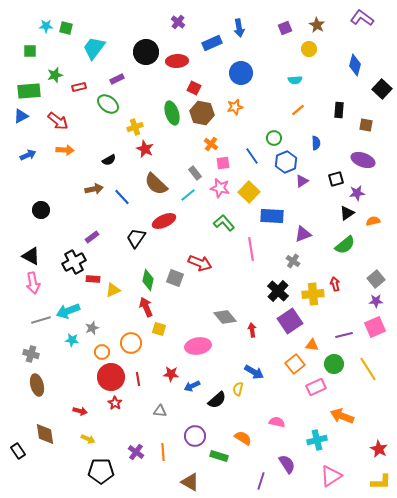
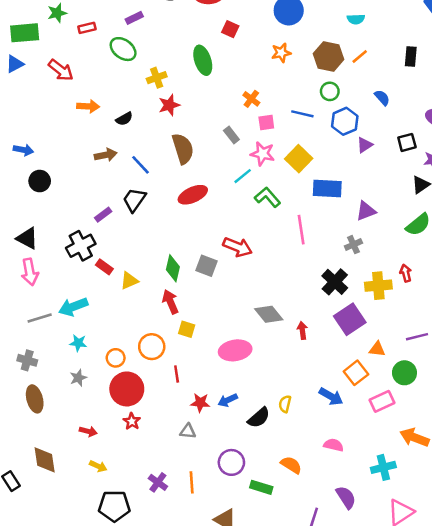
brown hexagon: (202, 113) -> (329, 57), moved
blue semicircle: (316, 143) -> (382, 98), turned -40
red star: (145, 149) -> (169, 105), turned 30
orange arrow: (65, 150) -> (88, 106), moved
blue arrow: (28, 155) -> (23, 150), moved, turned 35
blue line: (252, 156) -> (302, 114), turned -42
brown semicircle: (156, 184) -> (183, 149), turned -150
cyan line: (188, 195) -> (243, 176), moved
black trapezoid: (136, 238) -> (134, 200), moved
gray cross: (293, 261) -> (353, 245), turned 32
red rectangle: (93, 279) -> (104, 267), turned 32
gray star: (92, 328) -> (78, 378), moved
blue arrow: (254, 372) -> (331, 396), moved
red star: (171, 374) -> (200, 403), moved
red line: (138, 379) -> (177, 374), moved

